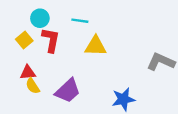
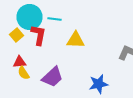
cyan circle: (40, 18) -> (30, 17), size x1.6
cyan line: (80, 21) -> (54, 19), moved

